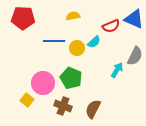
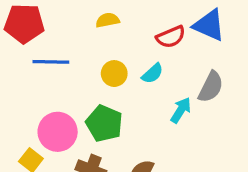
blue line: (54, 41) -> (51, 62), moved
cyan semicircle: (94, 42) -> (152, 74), moved

